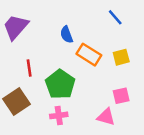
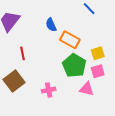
yellow square: (121, 57) -> (98, 53), moved
green pentagon: (60, 84) -> (74, 66), moved

